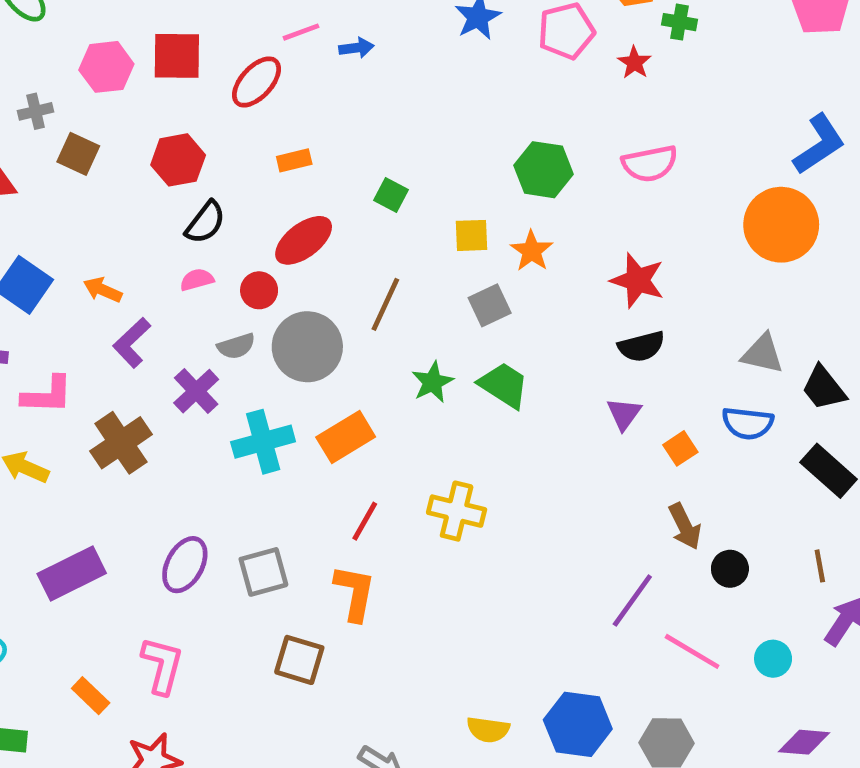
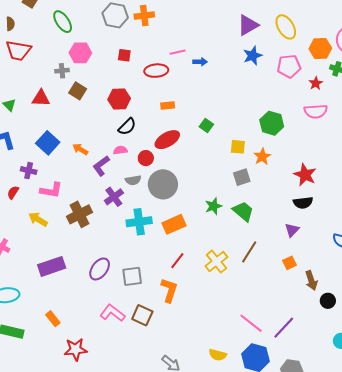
red square: (177, 56) -> (124, 55), size x0.6
pink hexagon: (106, 67) -> (80, 53), moved
red ellipse: (257, 82) -> (156, 71), turned 35
pink semicircle: (650, 164) -> (316, 111), moved
brown line: (385, 304) -> (249, 252), moved
purple L-shape: (132, 343) -> (101, 166), moved
orange square: (680, 448) -> (290, 263), moved
yellow cross: (457, 511) -> (216, 262), turned 30
purple line: (632, 600) -> (284, 328), moved
pink line: (692, 651) -> (251, 323), moved
pink L-shape: (162, 665) -> (112, 313), moved, turned -75

